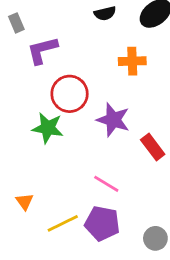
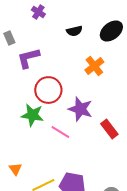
orange cross: (132, 61) -> (94, 66), turned -36
pink line: (106, 184) -> (60, 132), moved

